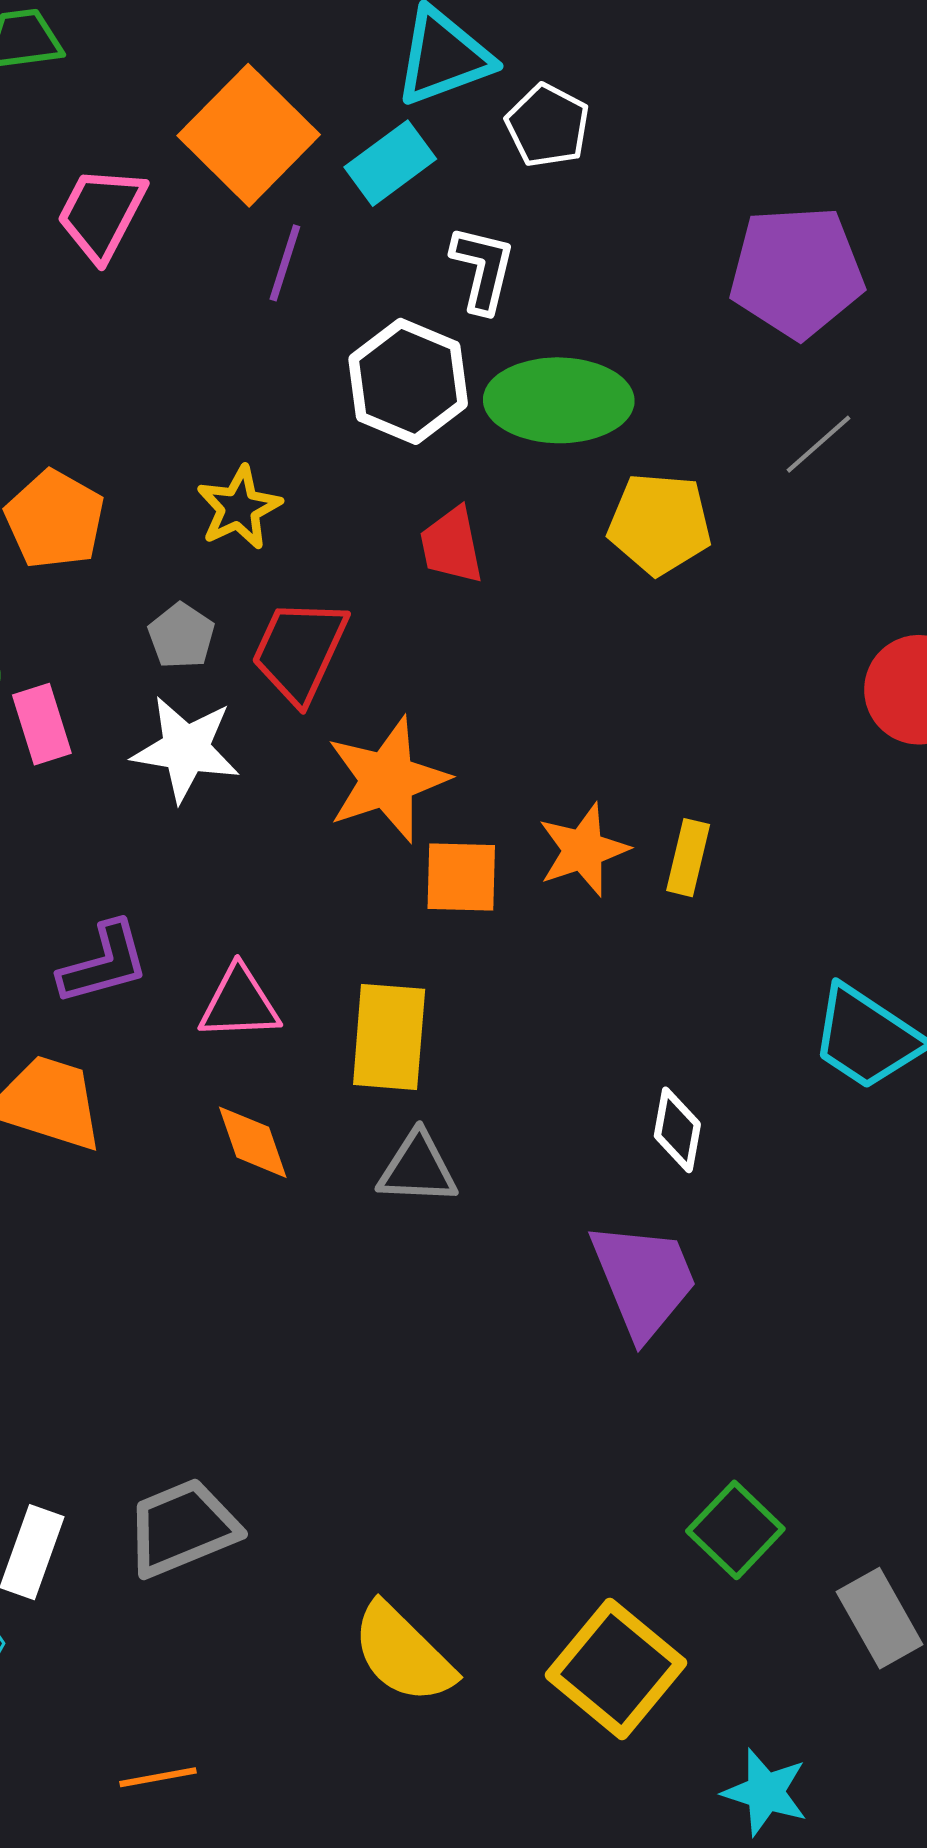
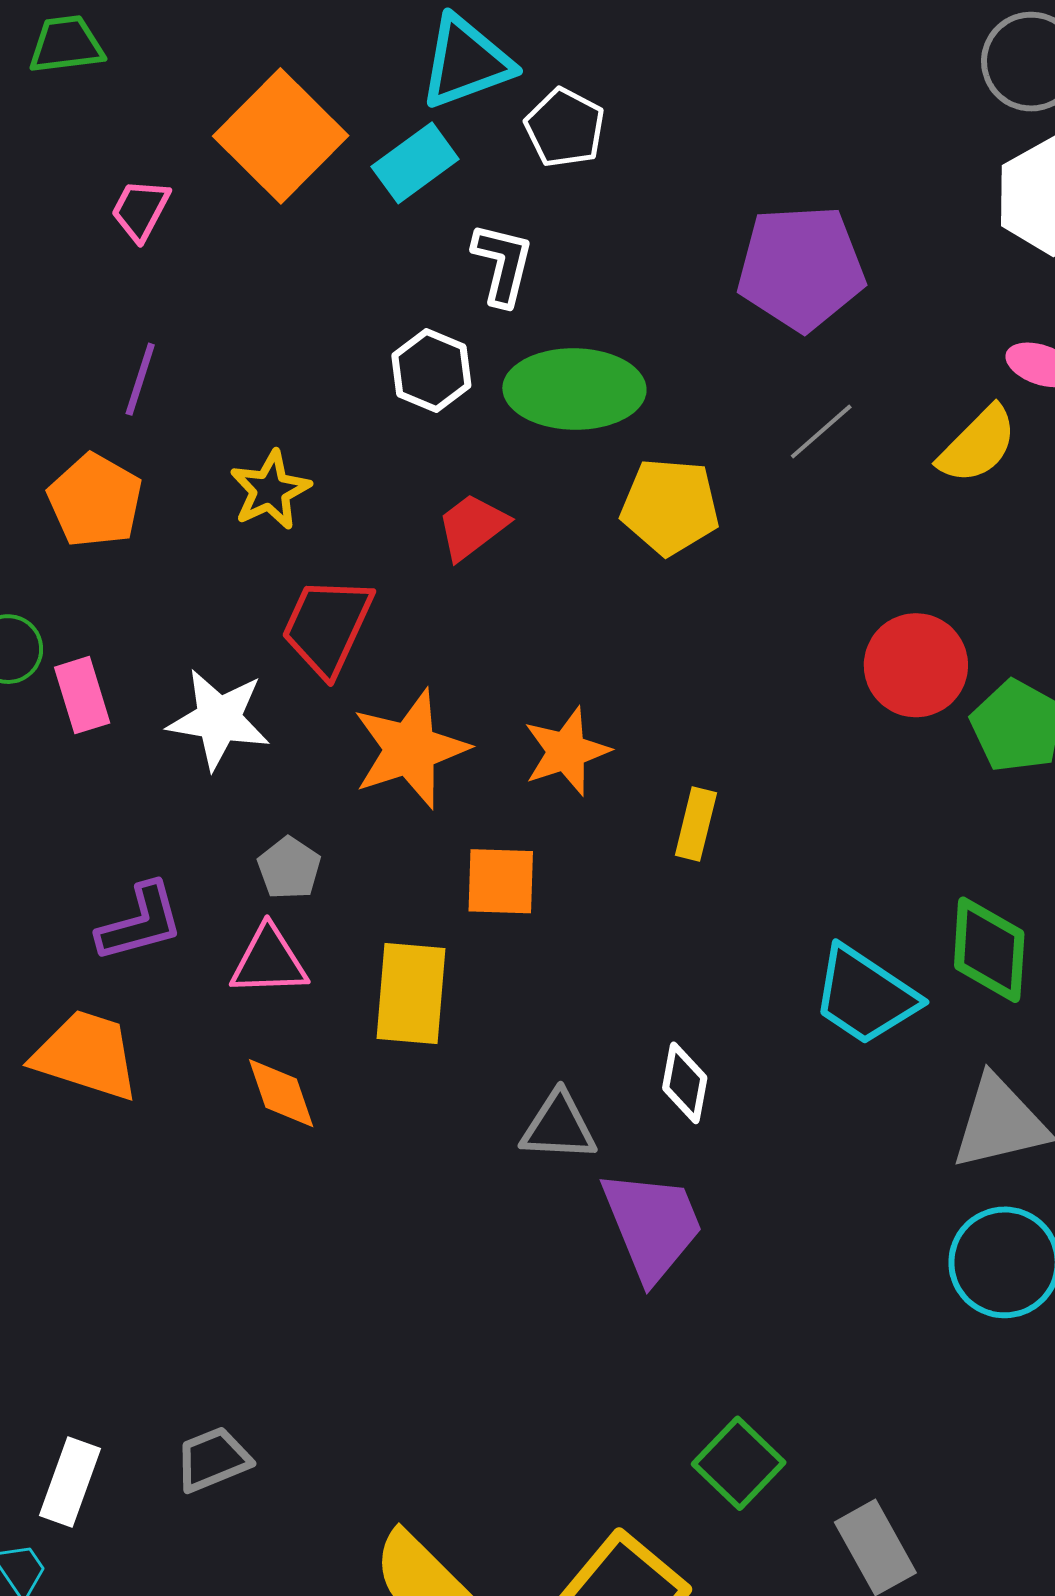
pink trapezoid: (101, 213) -> (140, 210), size x0.7
purple line: (285, 263) -> (140, 379), moved
white hexagon: (408, 381) -> (431, 370), size x0.7
red trapezoid: (452, 545) -> (472, 527), turned 64
gray pentagon: (181, 636) -> (289, 868), moved
orange star: (583, 850) -> (566, 751), moved
orange square: (461, 877) -> (501, 881), moved
gray triangle: (418, 1168) -> (559, 1127), moved
gray trapezoid: (182, 1528) -> (213, 1459), size x0.7

